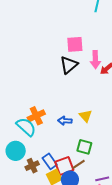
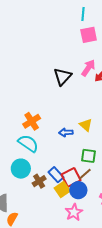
pink square: (75, 44) -> (89, 35), moved
pink arrow: (95, 60) -> (88, 68), turned -138
orange cross: (36, 116) -> (32, 121), moved

